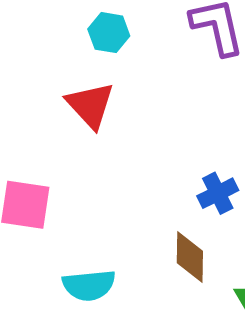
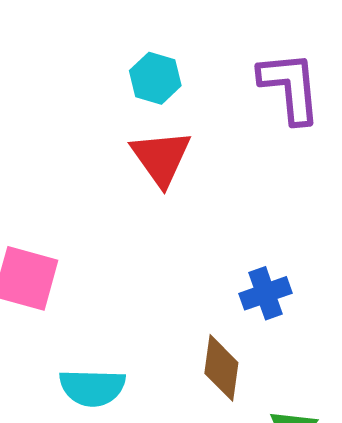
red triangle: (90, 105) -> (161, 158), moved

